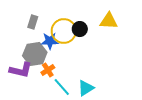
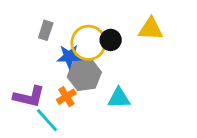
gray hexagon: (35, 54) -> (84, 75), moved
cyan line: (62, 87) -> (47, 120), moved
cyan triangle: (86, 88) -> (119, 98), moved, turned 30

